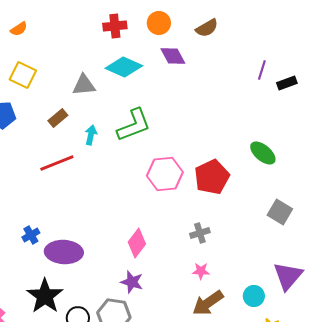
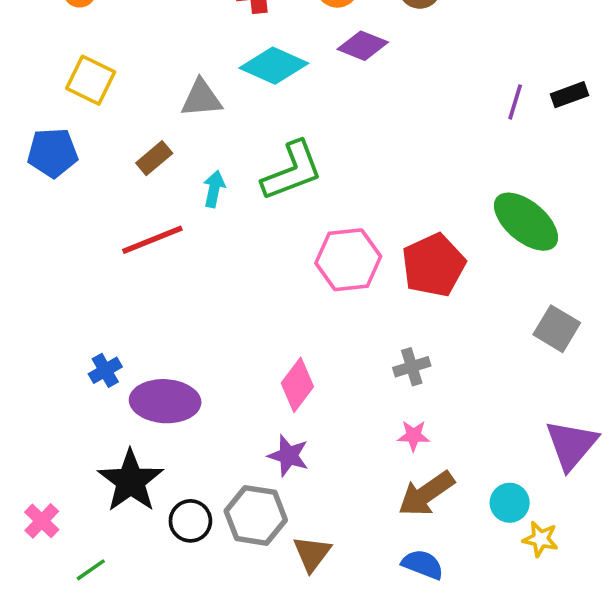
purple diamond: (173, 56) -> (363, 46), turned -40
purple line: (262, 70) -> (515, 102), moved
green ellipse: (263, 153) -> (526, 222), size x1.4
cyan circle: (254, 296) -> (510, 503), moved

